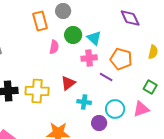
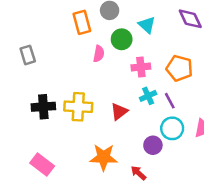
cyan triangle: (94, 38) -> (147, 25), moved
purple line: (106, 77) -> (170, 101), moved, turned 32
red triangle: (68, 83) -> (119, 112), moved
cyan cross: (84, 102) -> (148, 96), moved, turned -32

